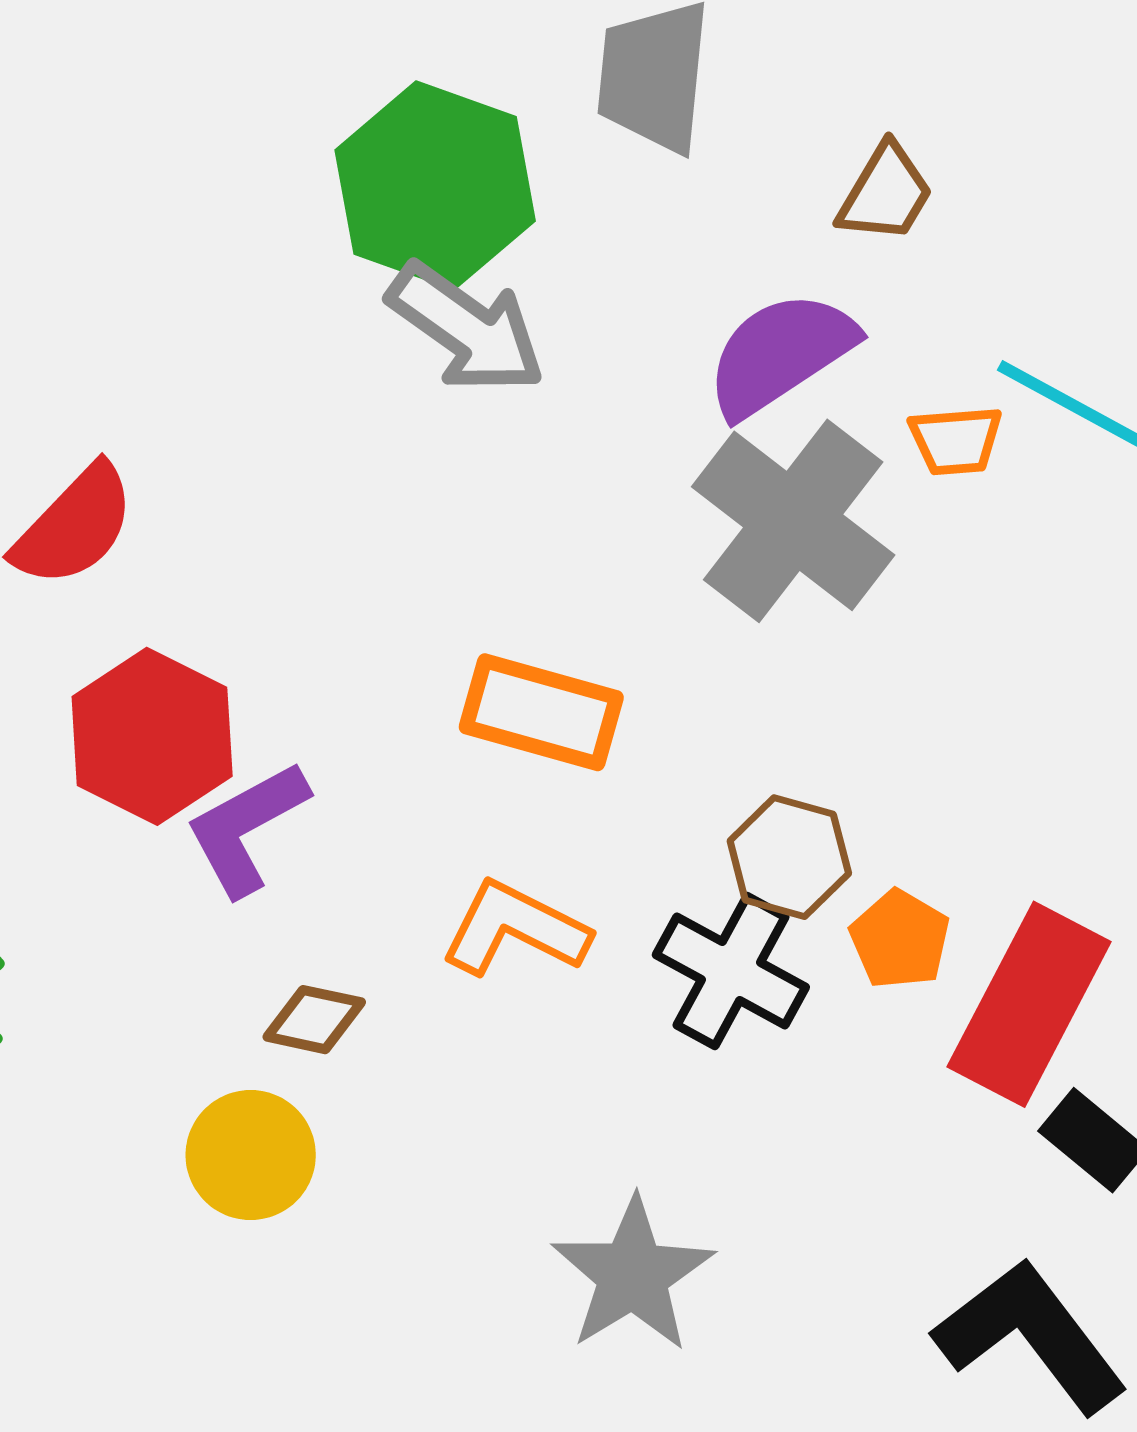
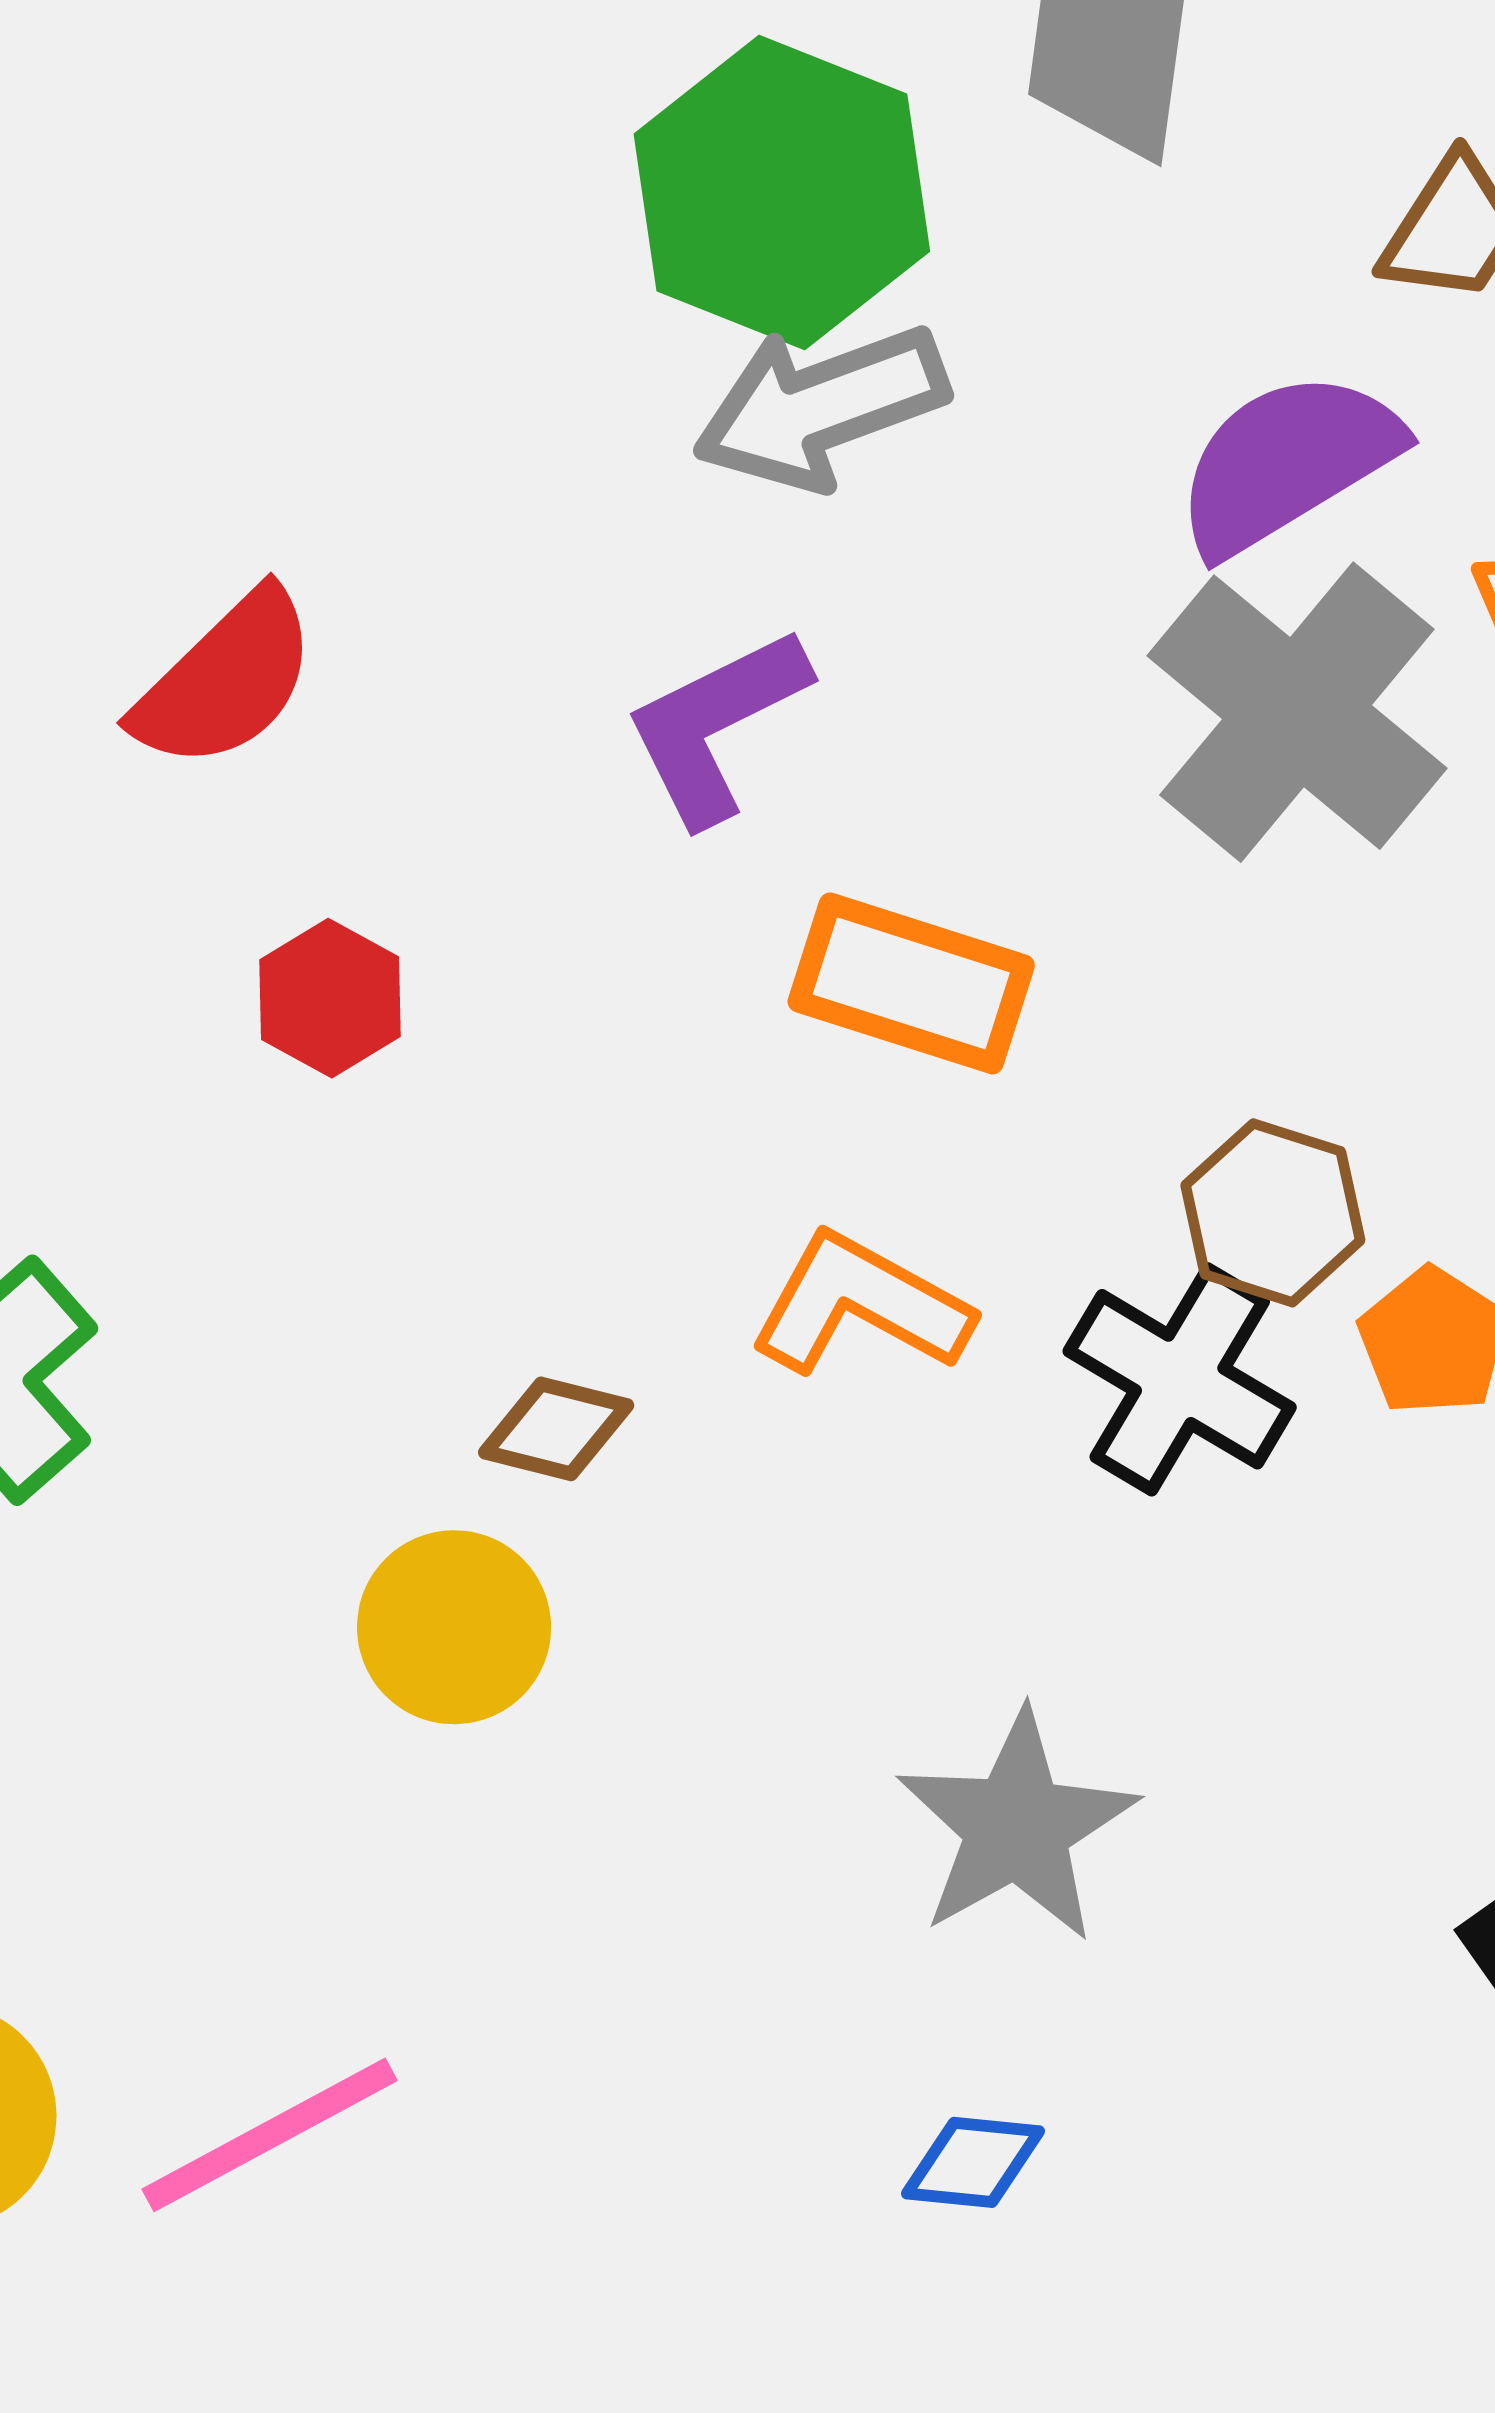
gray arrow: (466, 328) -> (821, 407), turned 122
red hexagon: (152, 736) -> (330, 998), size x0.6
purple L-shape: (247, 828) -> (716, 725), moved

